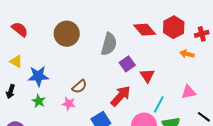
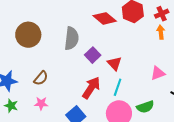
orange arrow: (187, 54) -> (161, 32), moved, turned 80
brown semicircle: (79, 87) -> (41, 78), moved
cyan line: (159, 104) -> (118, 87), moved

